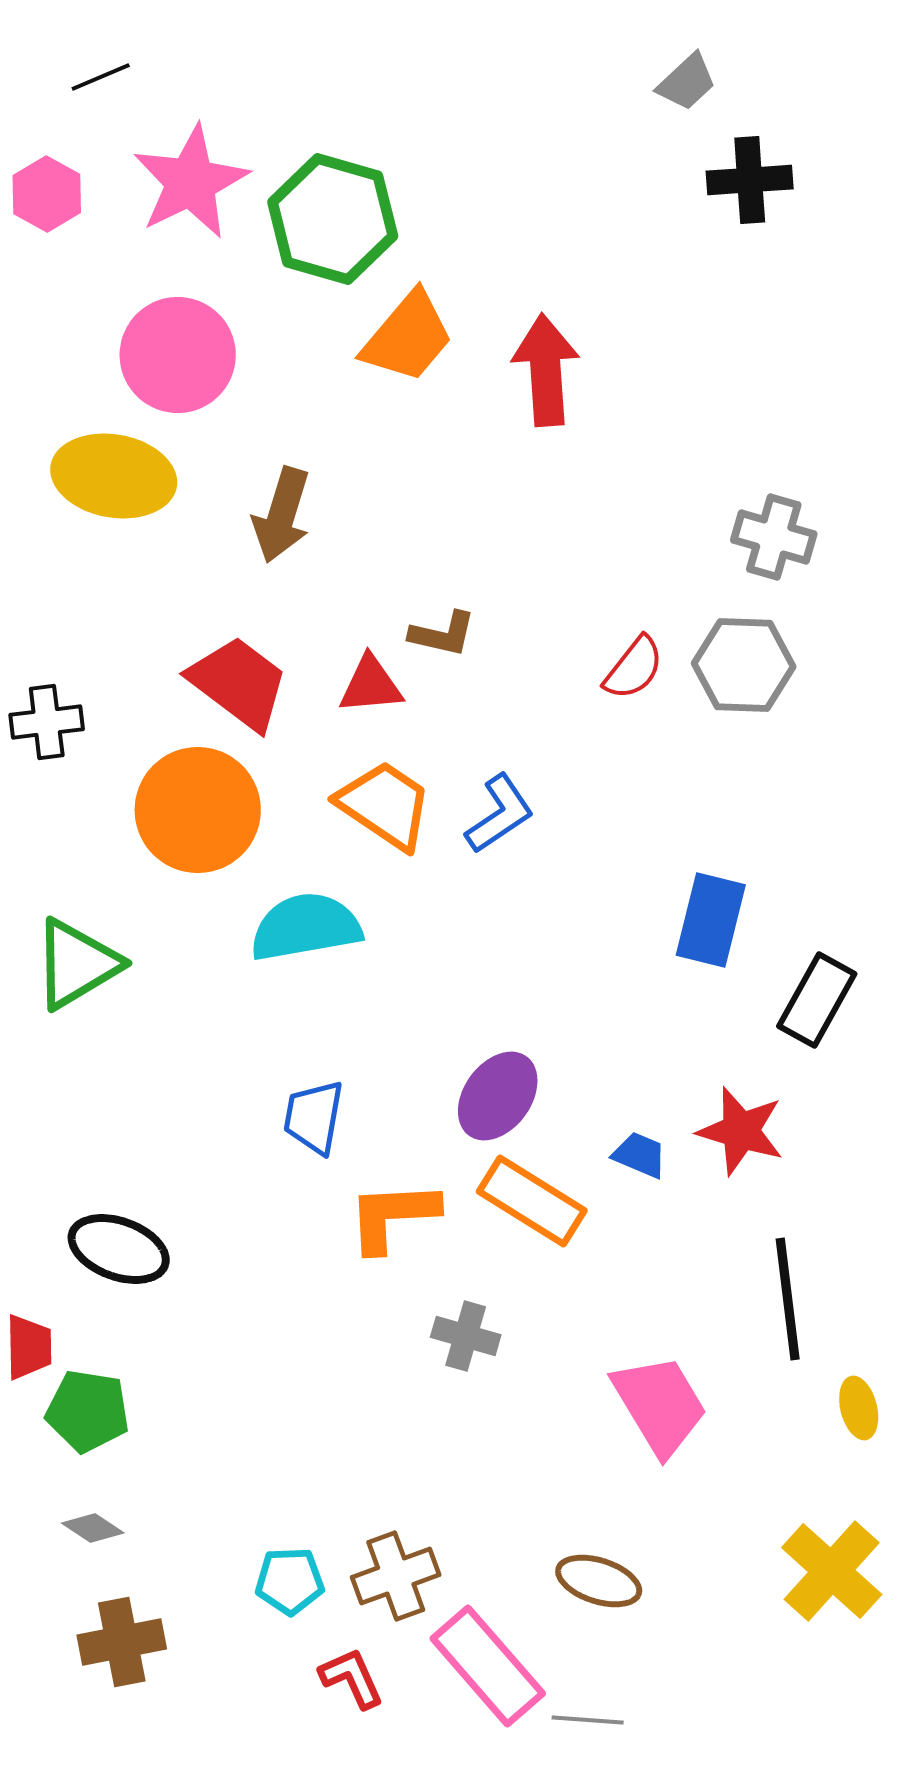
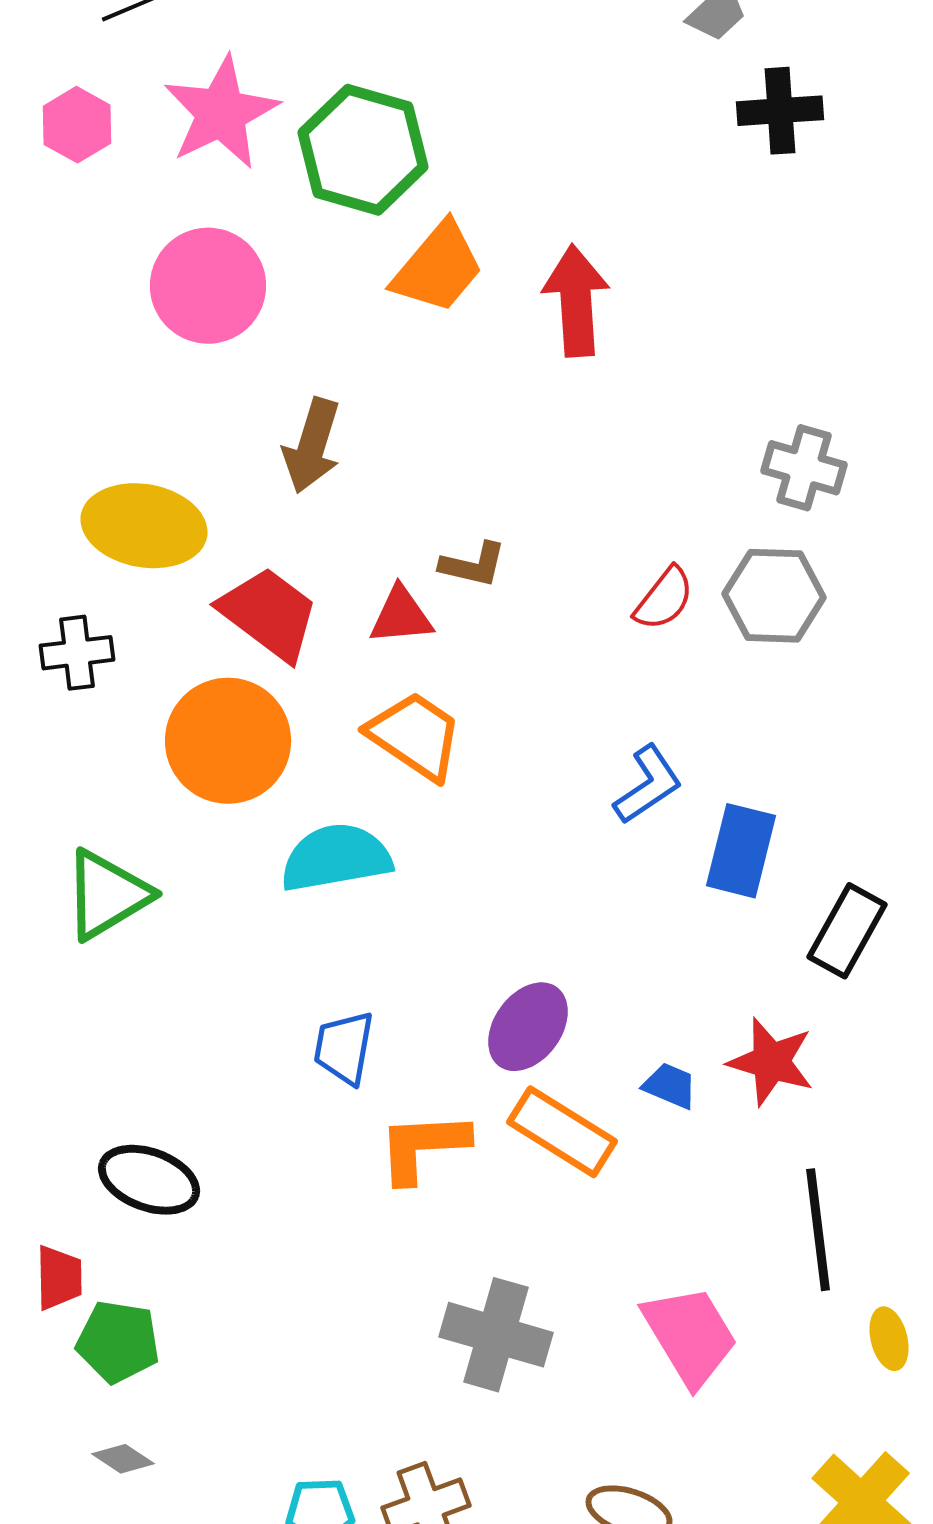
yellow ellipse: (114, 476) -> (144, 526), moved
blue L-shape: (500, 814) -> (648, 785), moved
gray cross: (466, 1336) -> (496, 1335), moved, size x1.6

